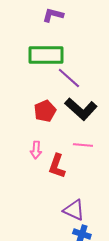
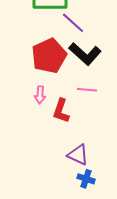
red pentagon: (45, 111) -> (49, 56), size x1.6

